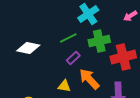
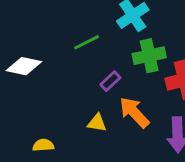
green line: (68, 38) -> (87, 42), moved
white diamond: (28, 48) -> (24, 66), moved

